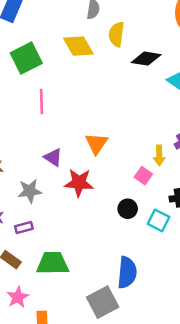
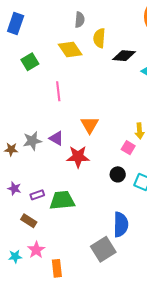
green square: (26, 58) -> (30, 62), size x0.7
pink line: (42, 102) -> (58, 91), moved
gray star: (30, 191) -> (32, 141), moved
green trapezoid: (53, 263) -> (62, 200), moved

